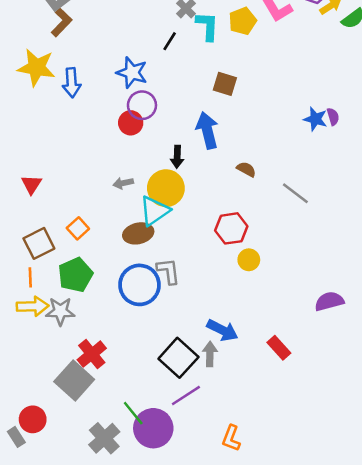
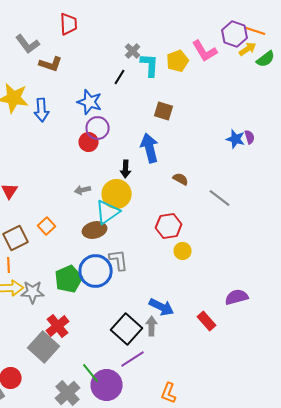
brown L-shape: (62, 22) -> (51, 64), moved, turned 65
green pentagon: (75, 275) -> (69, 279), moved
purple semicircle: (329, 301) -> (237, 297), moved

